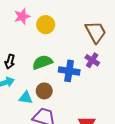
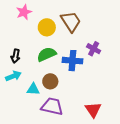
yellow circle: (46, 25) -> (47, 27), moved
brown trapezoid: (96, 32) -> (71, 22), moved

